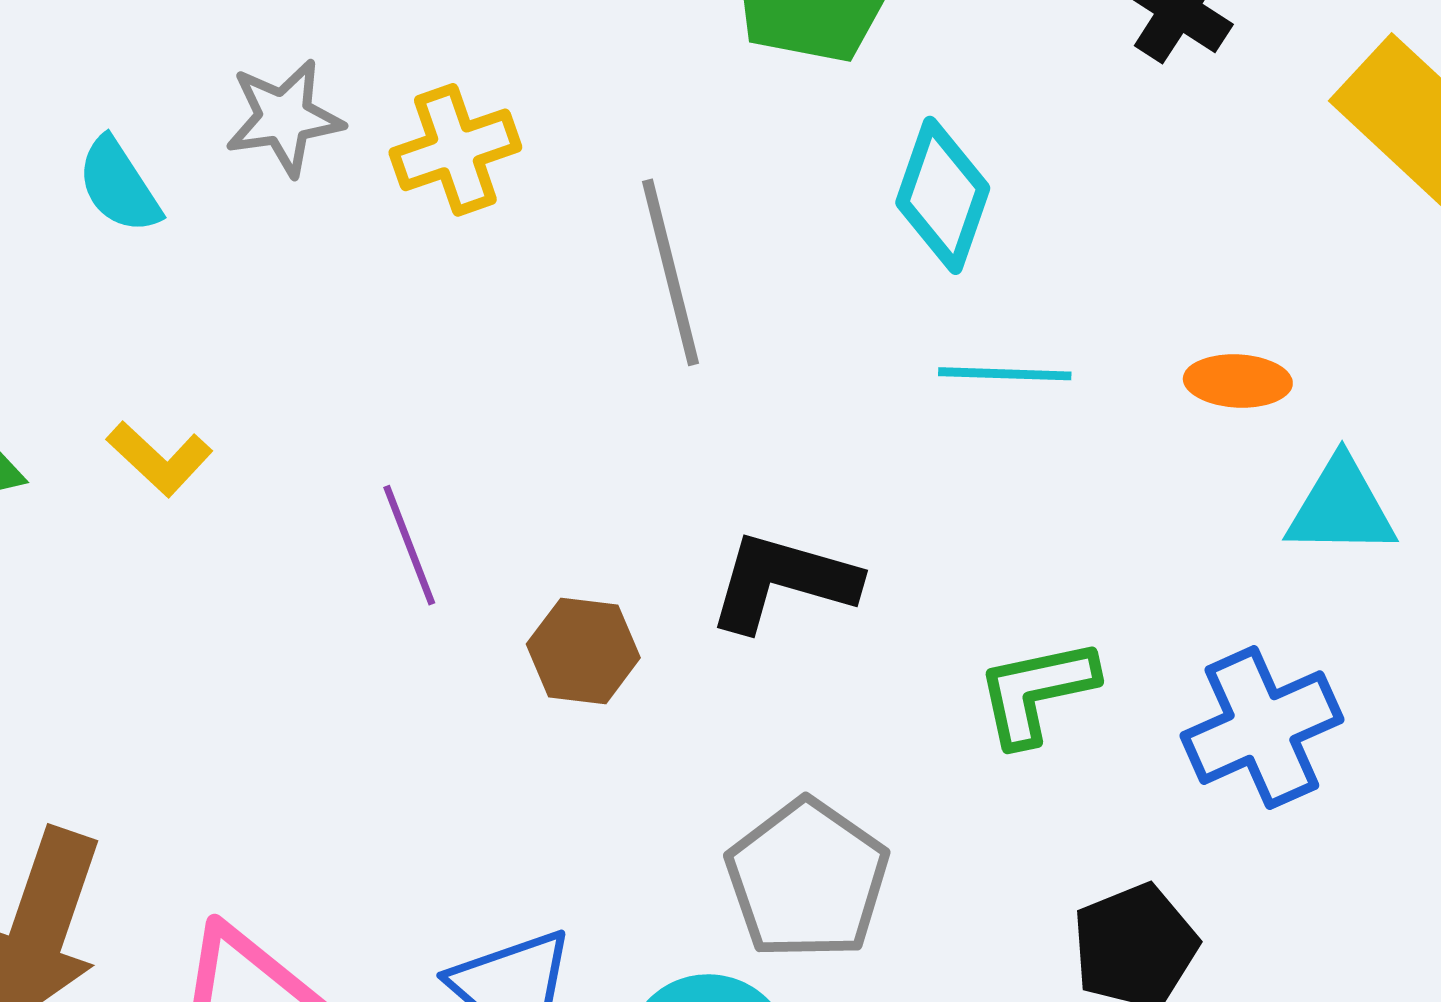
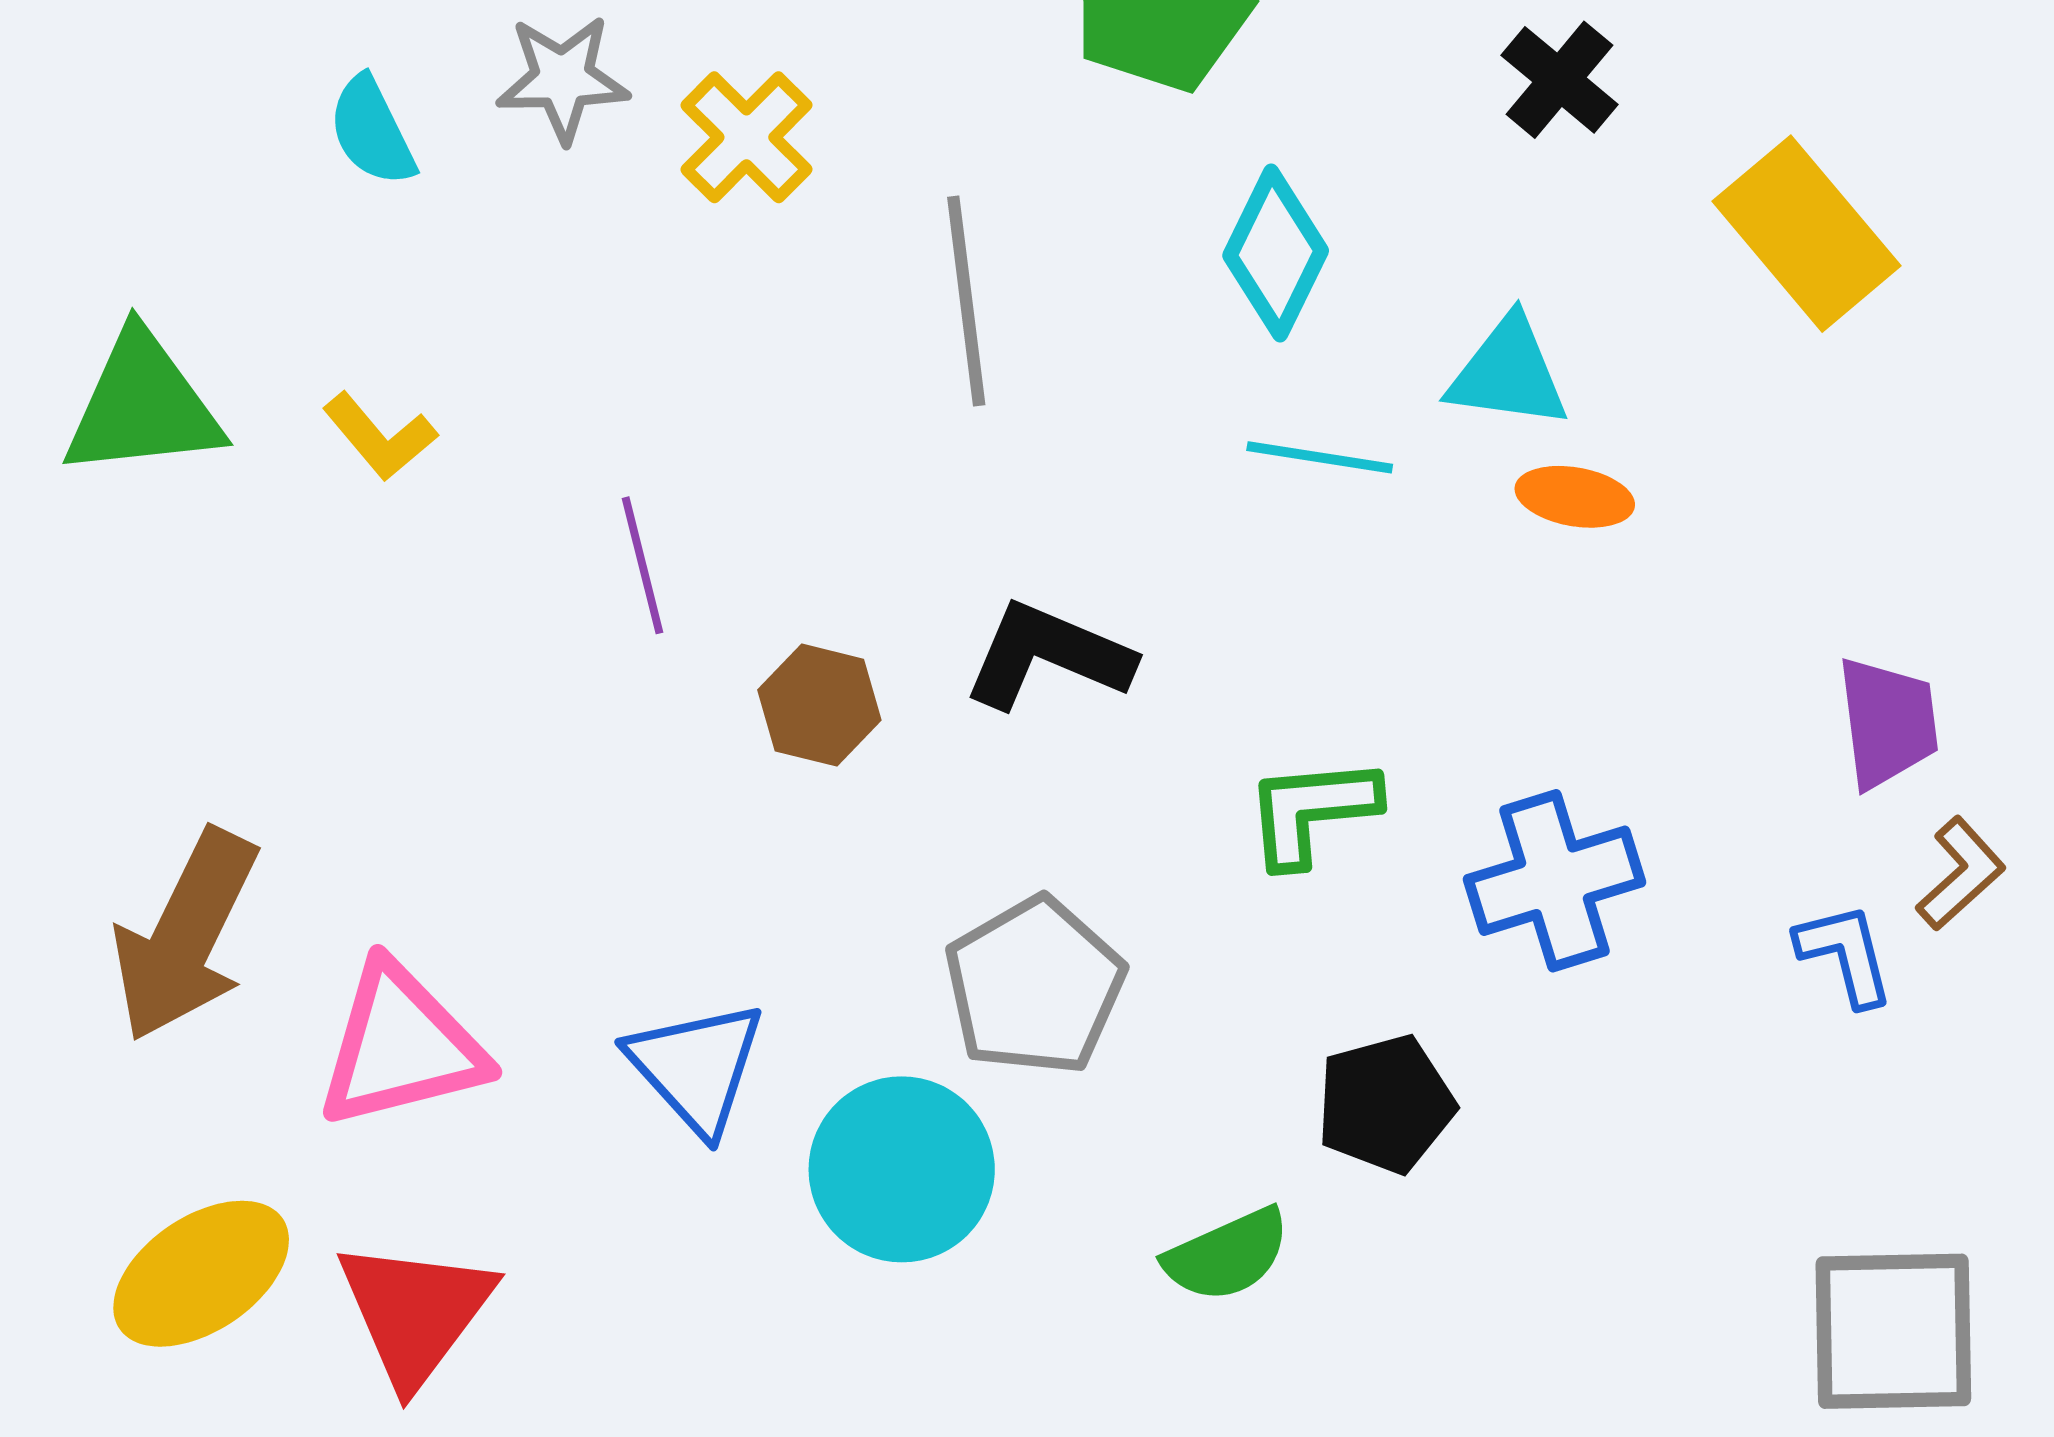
yellow cross: (455, 150) -> (746, 137), turned -33
cyan triangle: (1341, 507) -> (1508, 373), moved

